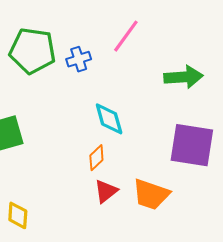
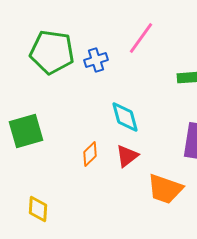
orange diamond: (96, 158) -> (90, 154), moved
red triangle: (106, 191) -> (127, 156), moved

